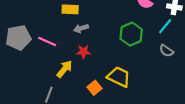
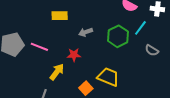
cyan line: (165, 26) -> (140, 28), moved
gray arrow: (81, 28) -> (86, 32), moved

